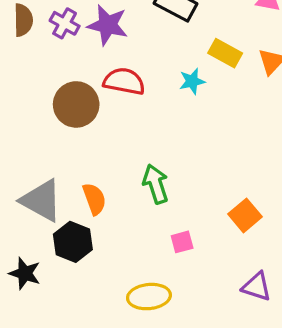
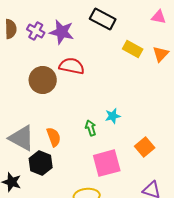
cyan star: (192, 81) -> (113, 116), moved
green arrow: (156, 184) -> (91, 128), size x0.7
pink square: (182, 242) -> (107, 163), size x2.0

